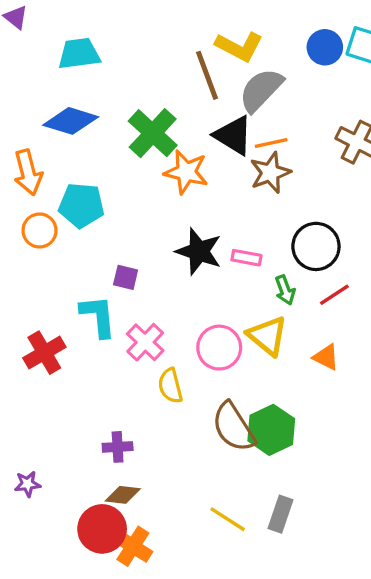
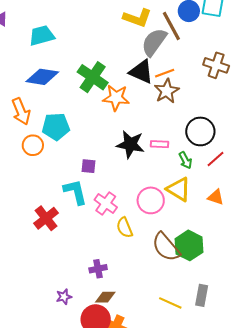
brown line: (207, 75) -> (171, 26), moved
purple star: (27, 484) -> (64, 297), moved

